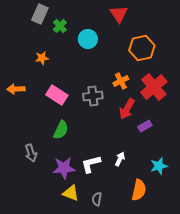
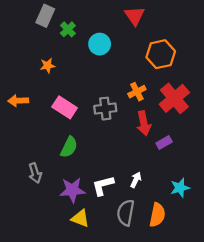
red arrow: (127, 109) -> (144, 123), turned -40
gray semicircle: (97, 199) -> (126, 213), moved, size x1.6

